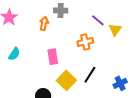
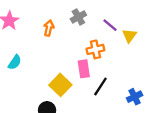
gray cross: (61, 11) -> (78, 17), moved, turned -32
pink rectangle: (53, 57) -> (84, 69), moved
yellow square: (66, 80) -> (60, 85), moved

